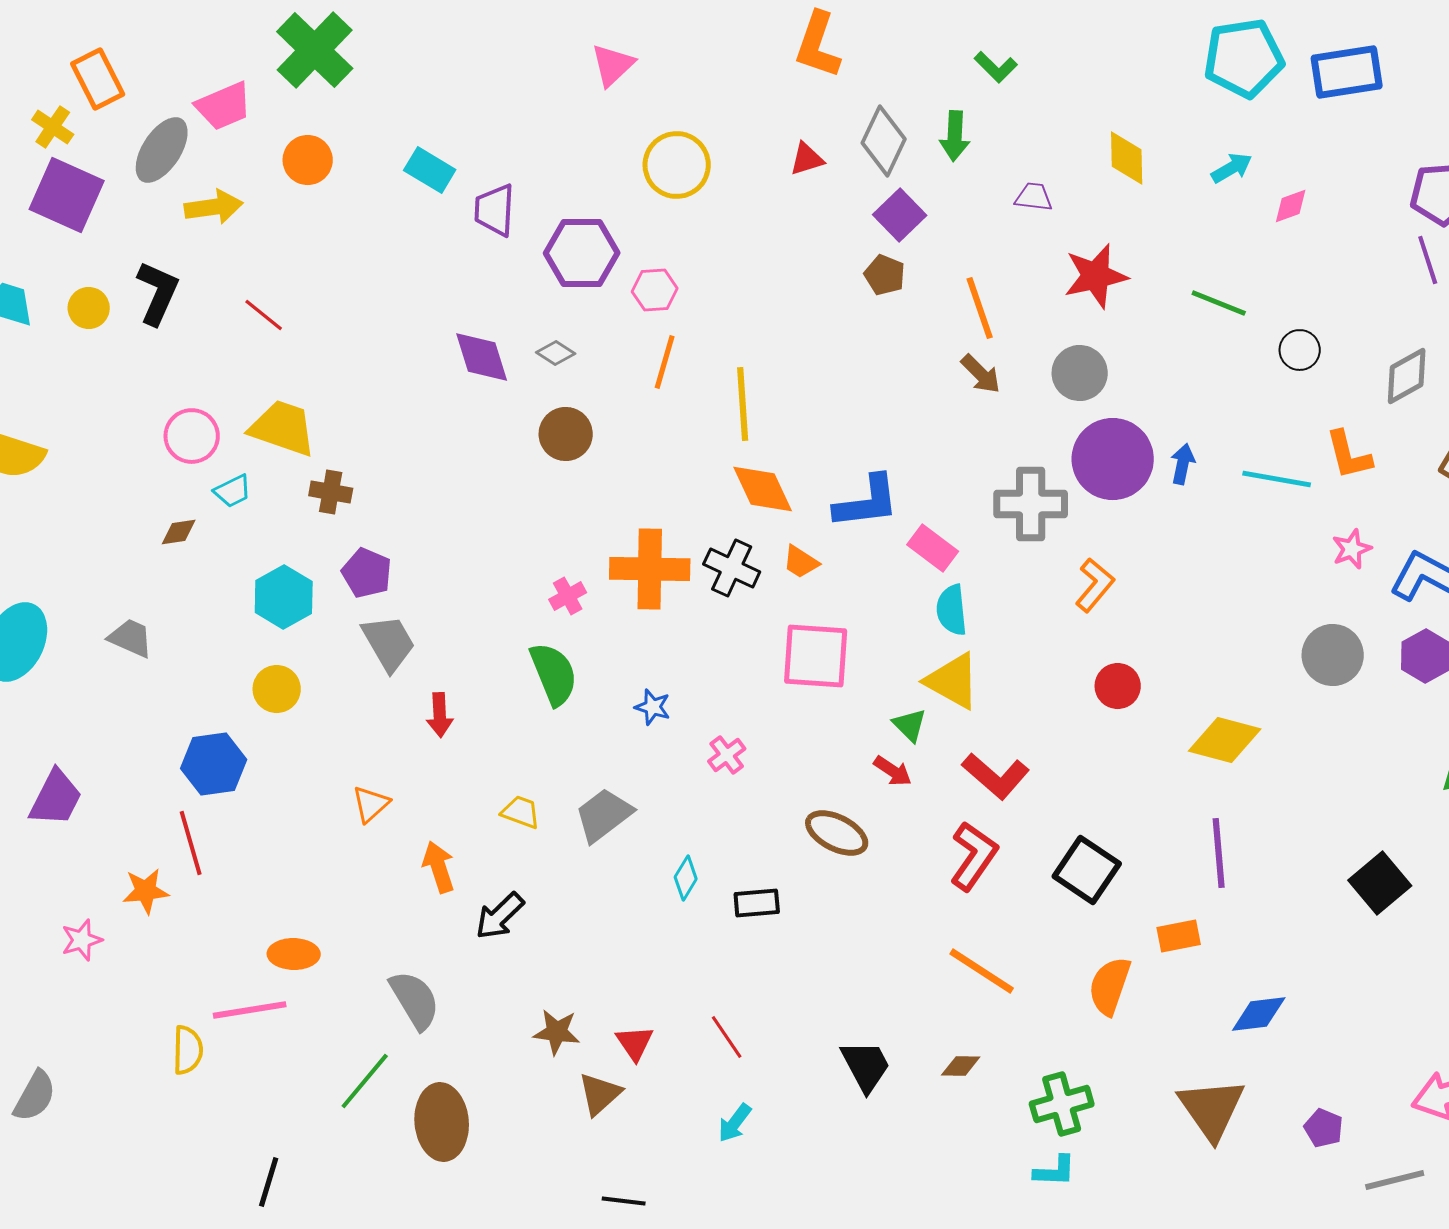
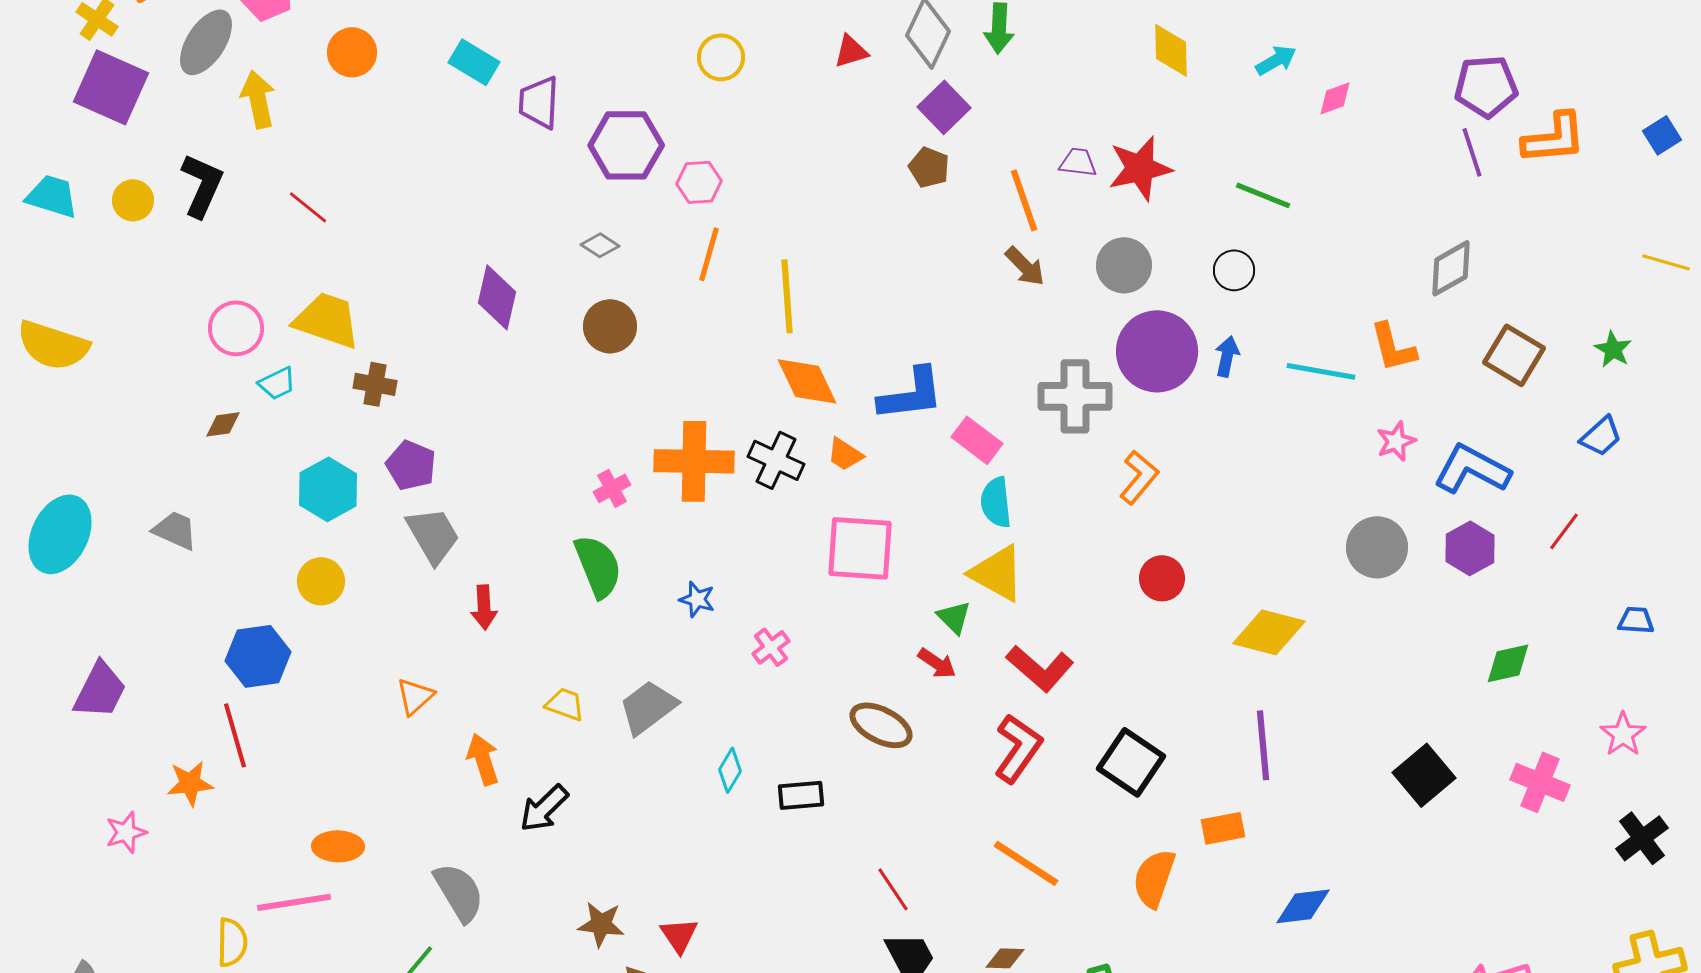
yellow circle: (677, 165) -> (721, 57), size x0.7
purple trapezoid: (1034, 197) -> (1078, 162), moved
yellow arrow: (214, 207) -> (258, 99), turned -94
black circle: (1300, 350) -> (1234, 270), moved
purple diamond: (482, 357) -> (497, 297), moved, turned 30
red line: (727, 1037) -> (893, 889), moved

